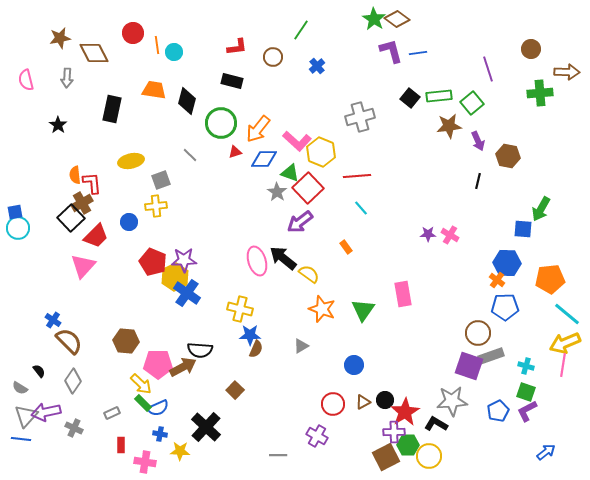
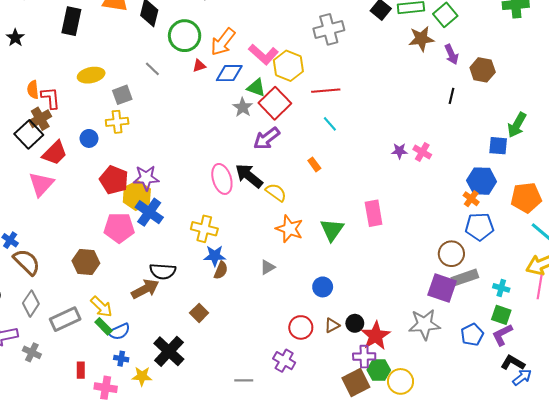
pink pentagon: (158, 364) -> (119, 228), moved
gray rectangle: (112, 413) -> (65, 319), moved, size x1.8
black L-shape: (436, 424) -> (513, 363), moved

